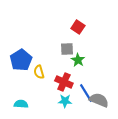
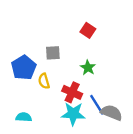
gray square: (67, 49) -> (53, 53), moved
cyan star: (65, 101) -> (73, 114), size x1.5

